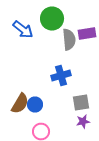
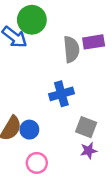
green circle: (52, 18) -> (32, 20), moved
gray square: (81, 102) -> (86, 127), turned 30

